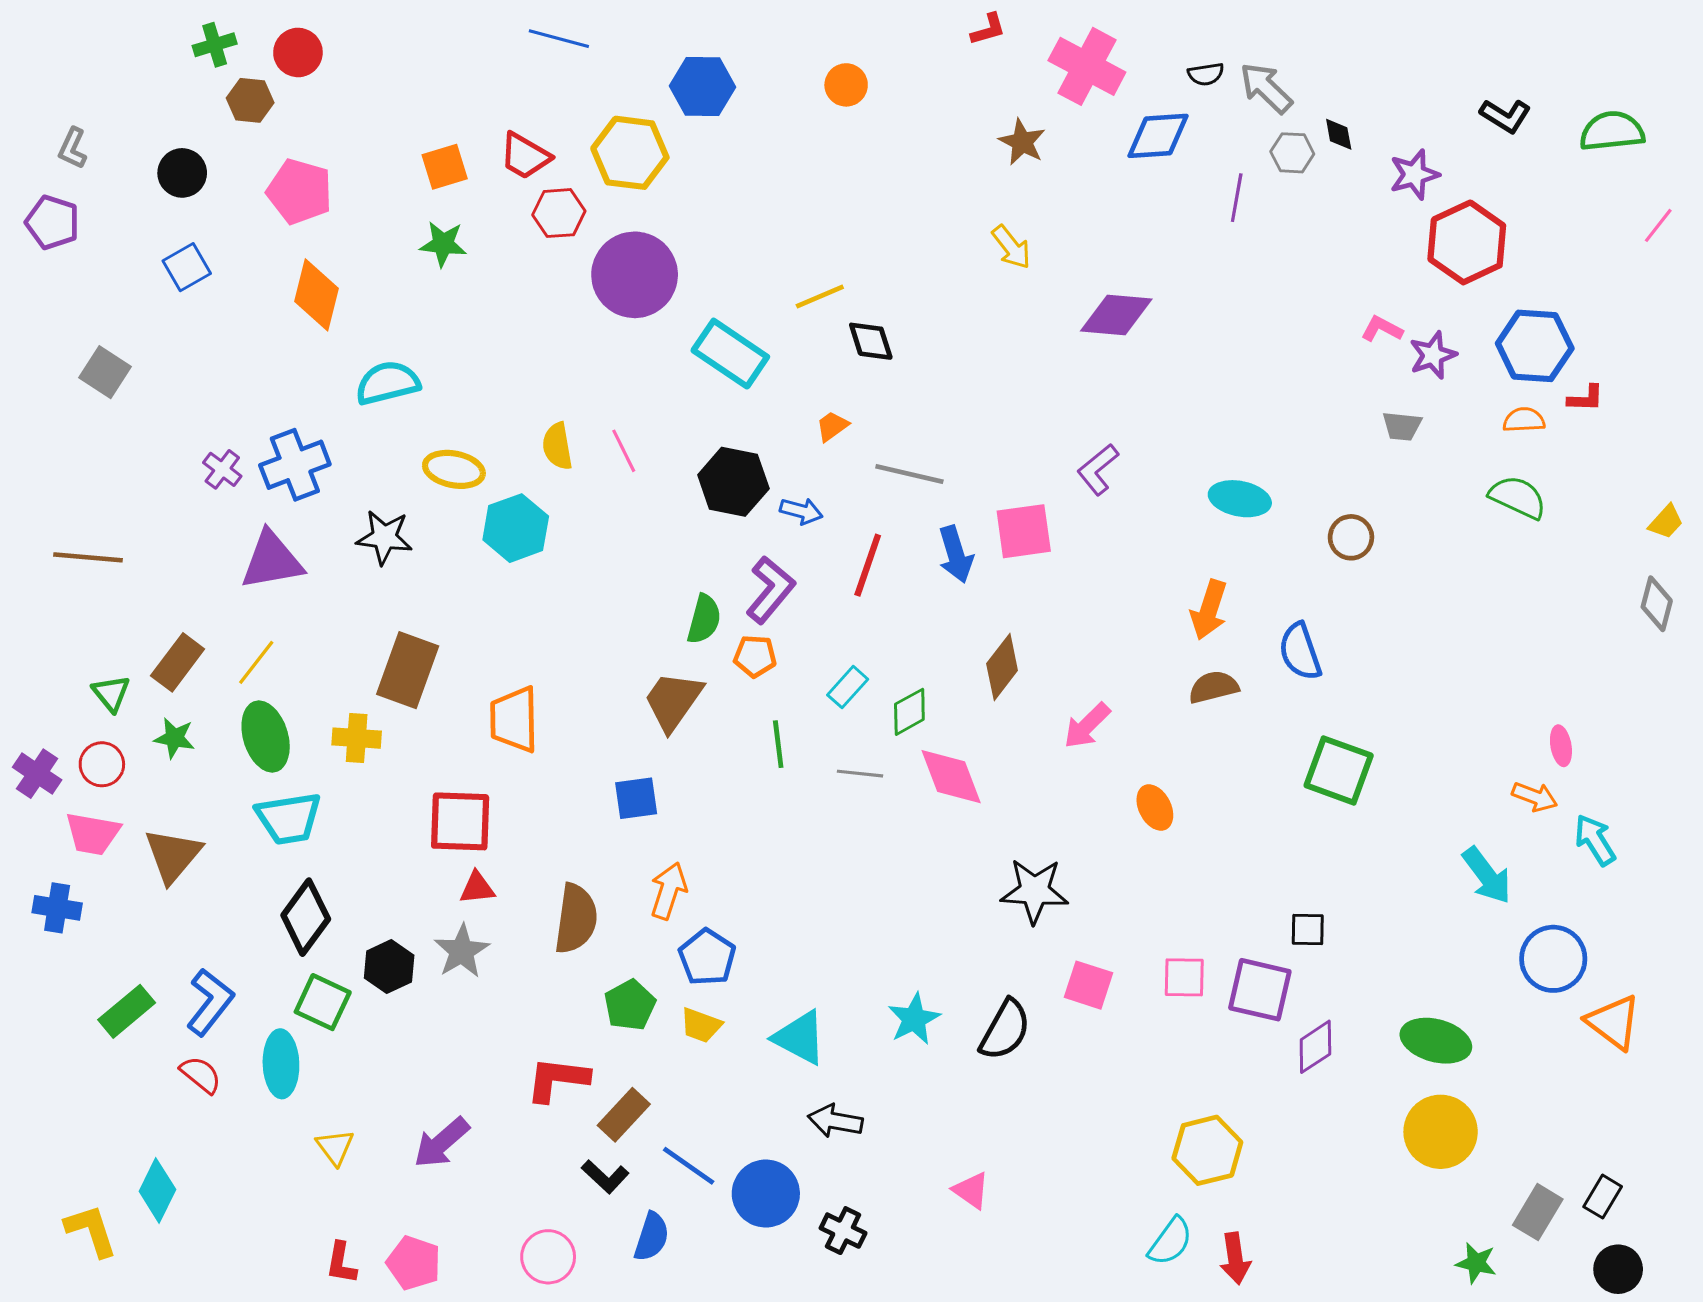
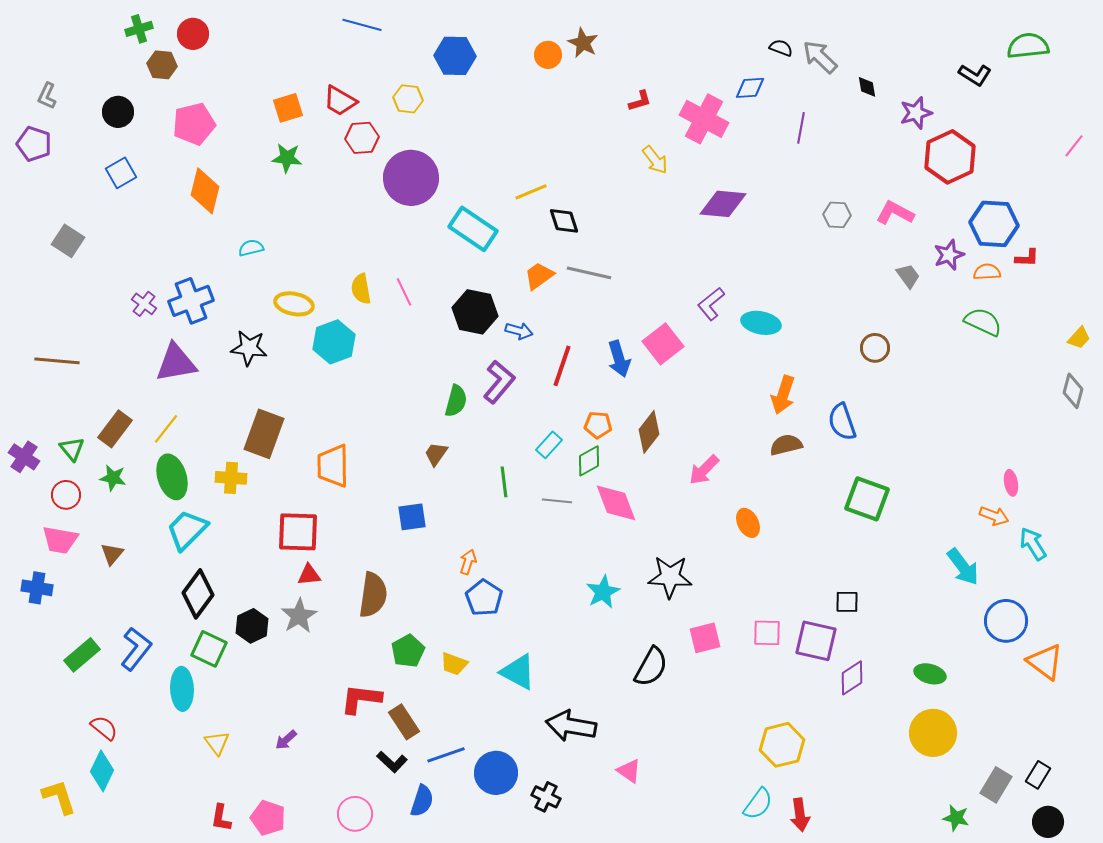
red L-shape: (988, 29) -> (640, 101), moved
pink cross: (1087, 66) -> (704, 119), moved
black semicircle: (1206, 74) -> (781, 48), turned -150
green semicircle: (1612, 131) -> (1028, 46), moved
blue diamond: (1158, 136) -> (750, 88), size x0.7
brown star: (1022, 142) -> (583, 43), moved
yellow hexagon: (630, 153) -> (408, 99), size x0.6
gray hexagon: (1292, 153) -> (837, 215), moved
pink pentagon: (300, 191) -> (194, 124), turned -30
pink L-shape: (1382, 329) -> (895, 213), size x1.4
purple star: (1433, 355) -> (949, 255), moved
cyan semicircle: (388, 383) -> (251, 248), size x0.6
orange trapezoid: (832, 426) -> (539, 276), size x1.4
gray trapezoid: (1402, 426) -> (908, 276), turned -132
gray line: (909, 474) -> (589, 273), moved
cyan ellipse: (1240, 499) -> (761, 323), moved
pink square: (1024, 531) -> (663, 344), turned -30
orange pentagon: (755, 656) -> (598, 425), moved
brown trapezoid: (673, 701) -> (436, 454), size x0.6
purple cross: (37, 774) -> (24, 457), moved
cyan trapezoid: (289, 818) -> (187, 530), turned 144
brown triangle: (173, 855) -> (112, 554), size x0.6
orange arrow: (669, 891) -> (468, 562), moved, size x0.7
blue pentagon: (707, 957) -> (484, 598), moved
pink square: (1089, 985) -> (705, 638), turned -32
cyan star: (914, 1019) -> (603, 592), moved
green ellipse: (1436, 1041) -> (930, 674), size x0.7
red semicircle: (201, 1075) -> (104, 728), moved
brown rectangle: (624, 1115) -> (404, 722), turned -76
black arrow: (835, 1121) -> (571, 726), moved, size x1.4
purple arrow: (442, 1143) -> (286, 740), size x0.6
blue line: (689, 1166) -> (446, 755), turned -54

